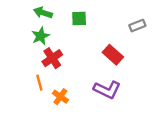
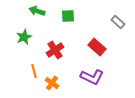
gray rectangle: (137, 26) -> (118, 22), turned 64
green star: (41, 36) -> (24, 37), moved
red cross: (52, 58) -> (55, 50), moved

